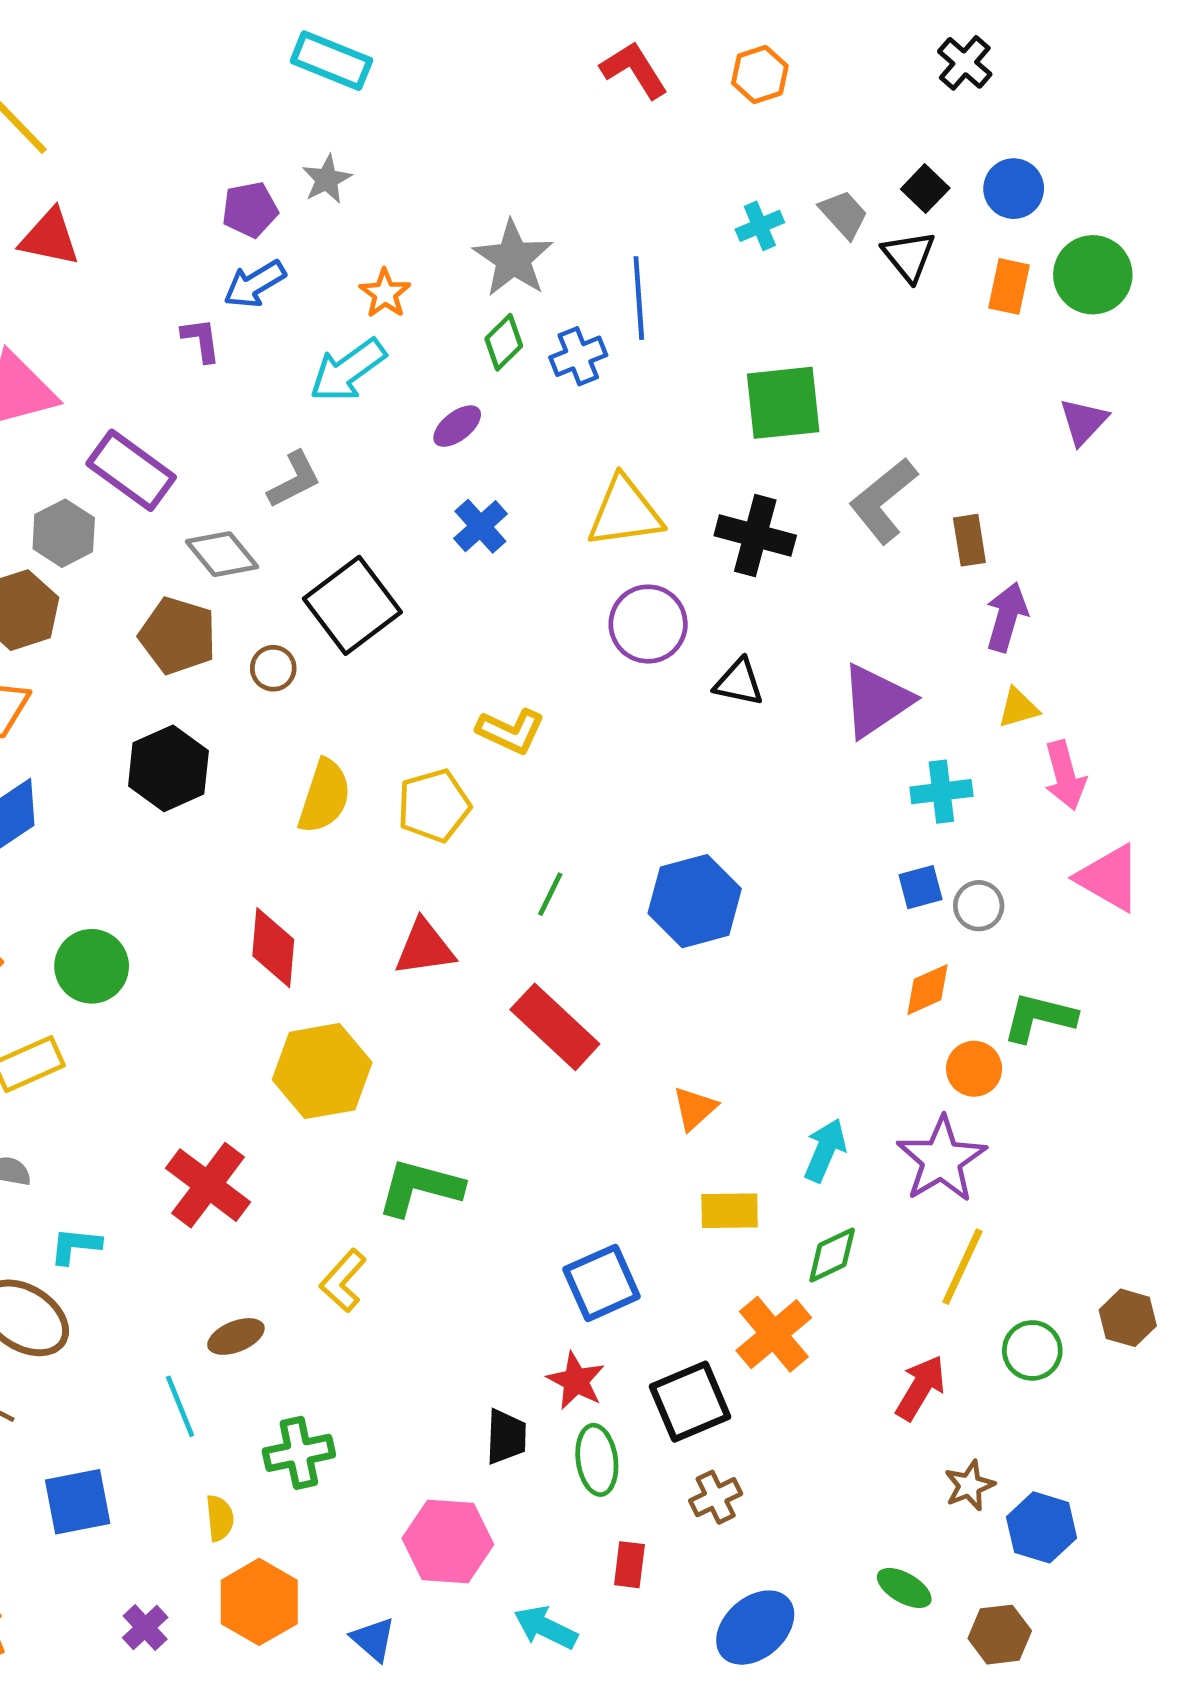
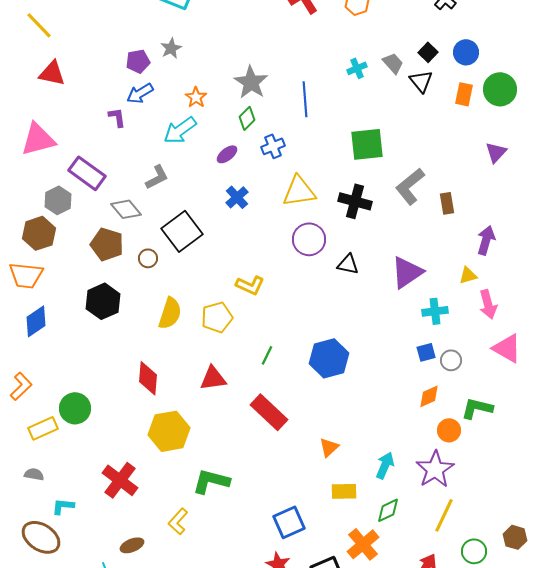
blue cross: (578, 356) -> (273, 146), moved
purple arrow: (1007, 617) -> (486, 240), moved
green circle: (92, 966) -> (75, 408), moved

